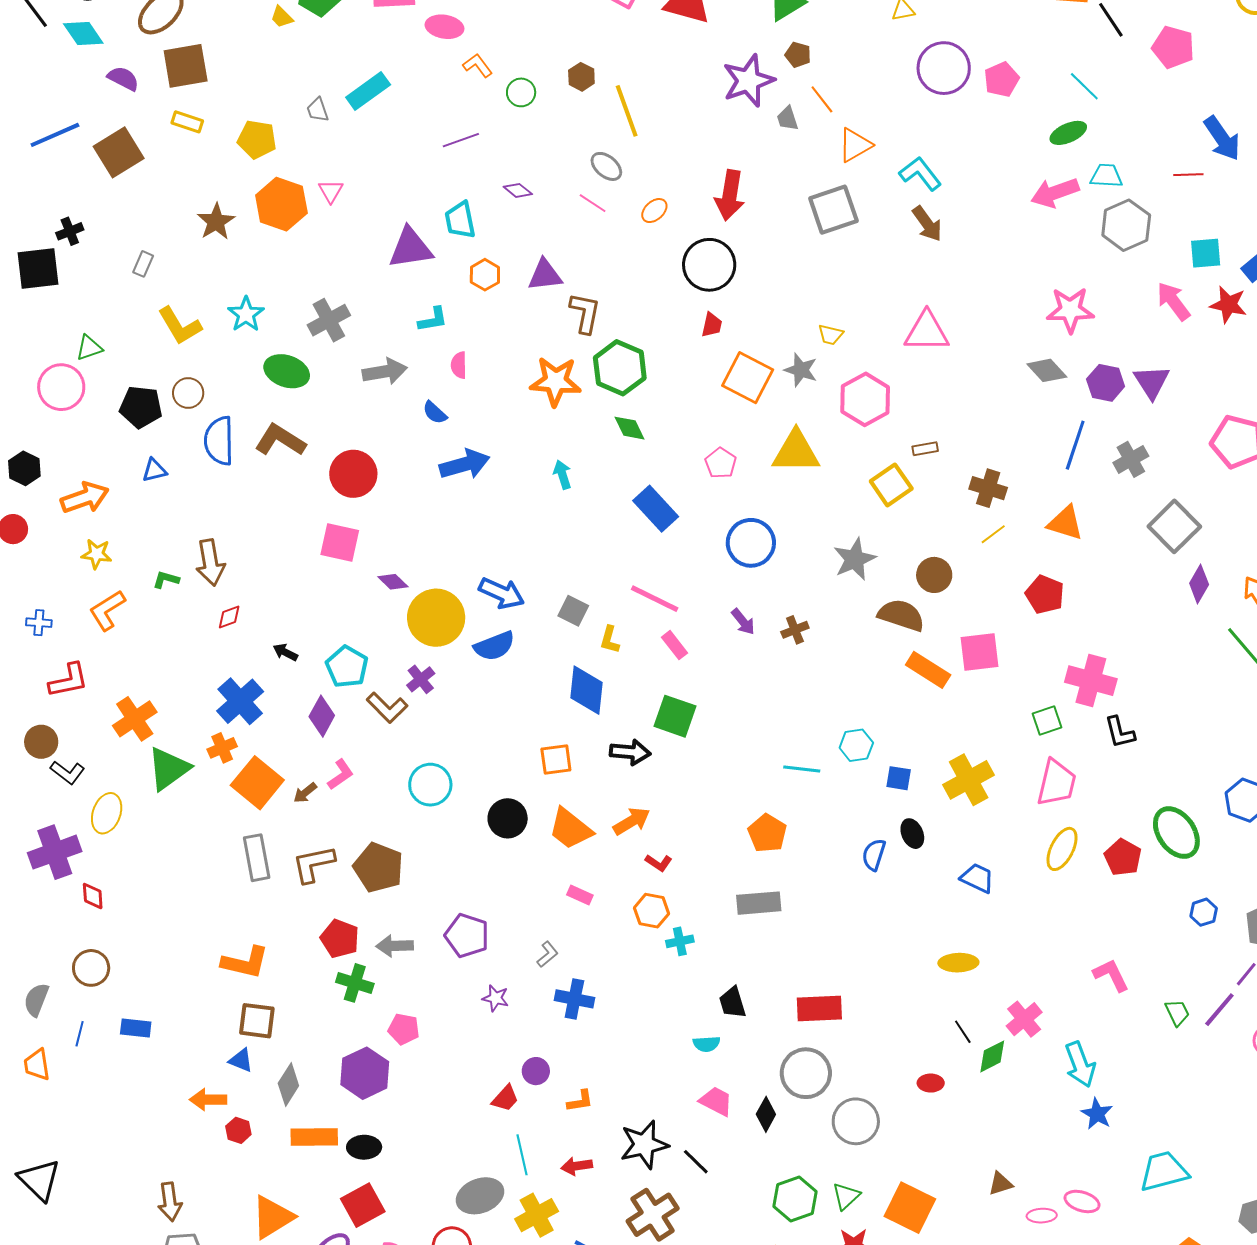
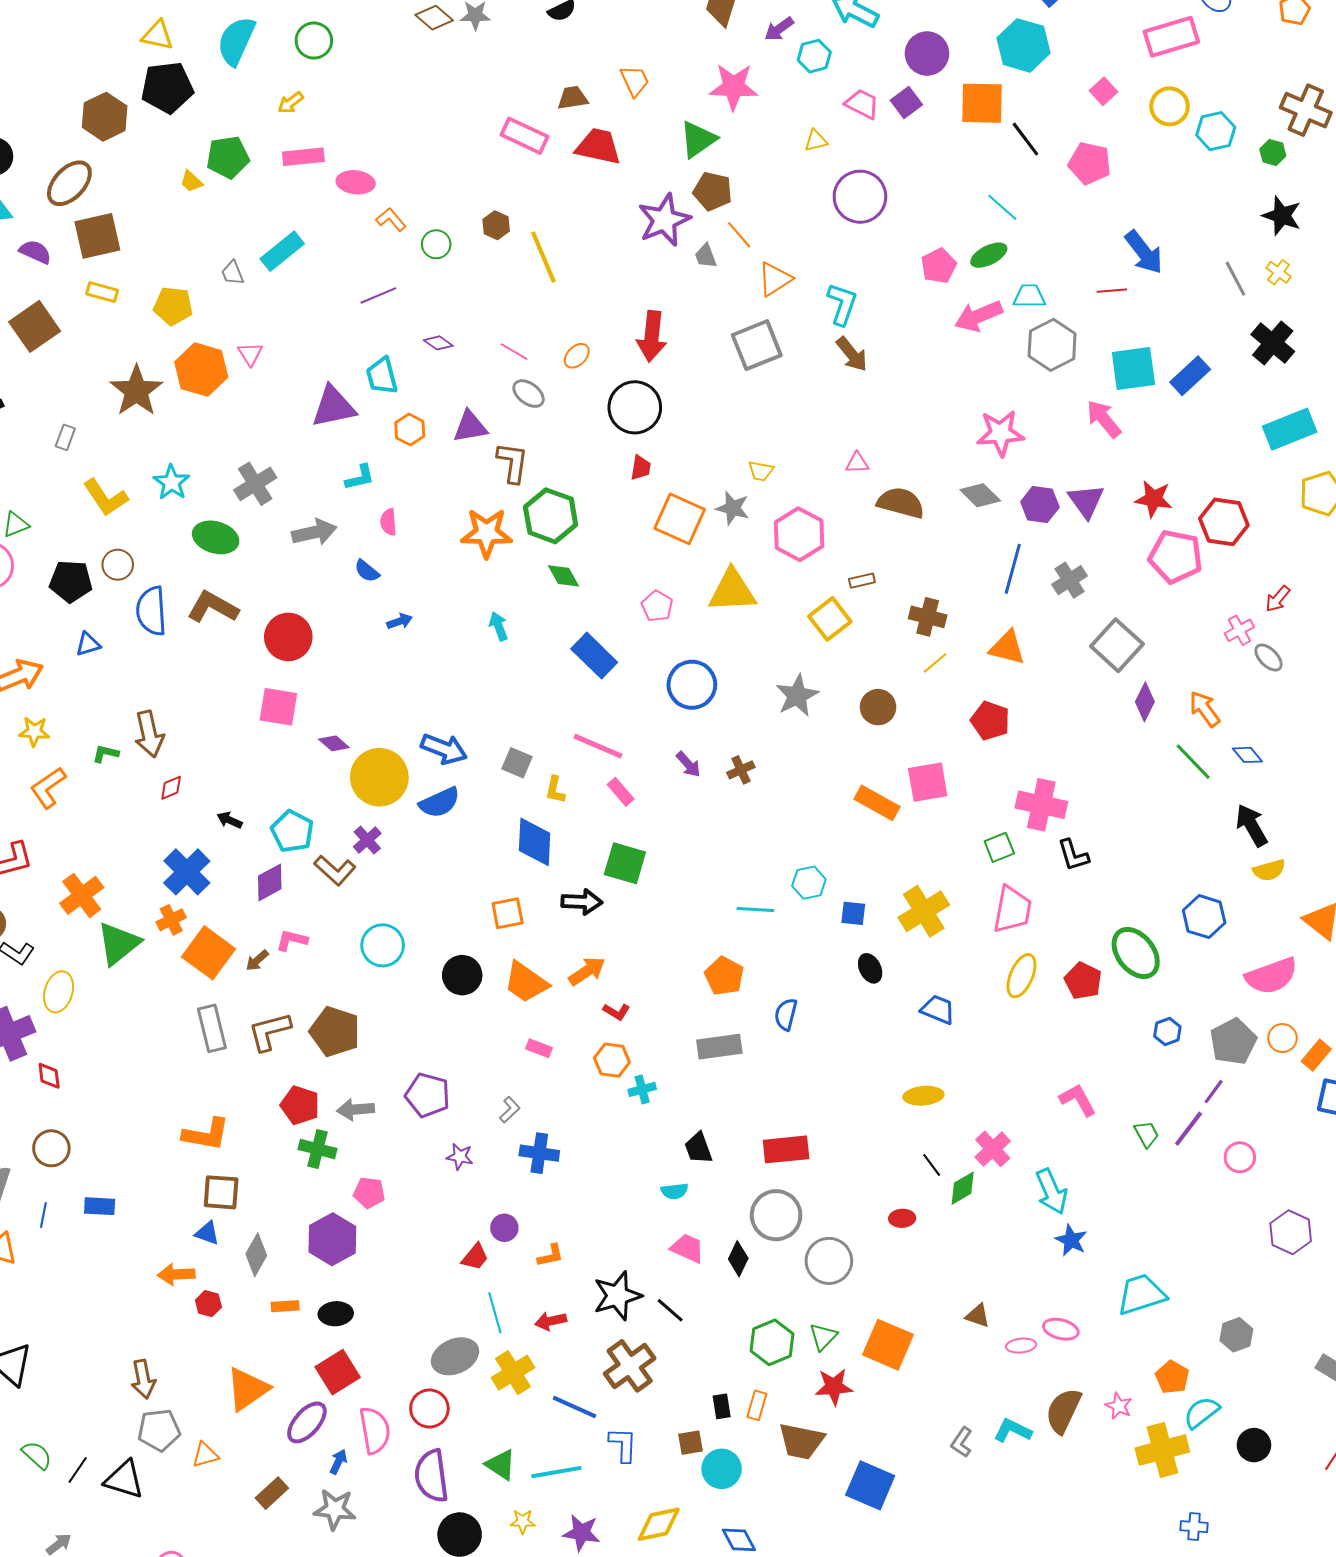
brown pentagon: (798, 55) -> (713, 191), size x1.5
pink pentagon: (1001, 79) -> (939, 266), moved
gray ellipse: (606, 166) -> (529, 394), moved
cyan L-shape: (920, 174) -> (842, 304), turned 60
brown star: (216, 222) -> (136, 391), size x1.4
cyan square: (1206, 253) -> (1133, 369), size x1.4
red star: (1228, 305) -> (1154, 499), moved
pink triangle: (927, 332) -> (857, 463), size x0.5
blue arrow: (465, 464) -> (400, 621), size x0.5
brown semicircle: (901, 615) -> (901, 503), moved
purple diamond: (322, 716) -> (270, 882), turned 36
pink L-shape: (341, 775) -> (292, 940), turned -128
blue semicircle: (874, 855) -> (786, 1014), moved
orange rectangle: (314, 1137) -> (285, 1306), size x0.6
brown triangle: (1000, 1184) -> (978, 1316), turned 40

